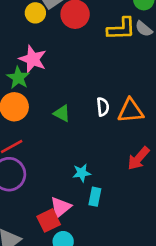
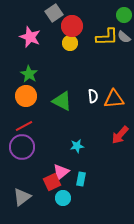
yellow circle: (35, 13) -> (70, 43), moved
pink star: (33, 59) -> (30, 37), moved
green triangle: (62, 113) -> (62, 101), size x1.5
cyan rectangle: (95, 197) -> (81, 179), moved

